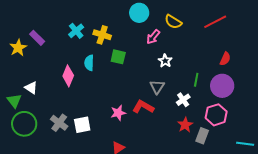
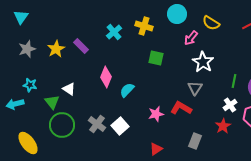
yellow cross: (102, 35) -> (144, 26), moved
purple rectangle: (37, 38) -> (81, 46), moved
white star: (165, 61) -> (203, 62), size x1.5
cyan semicircle: (89, 63) -> (127, 90), moved, turned 42
white cross: (183, 100) -> (230, 105), moved
white square: (82, 125) -> (120, 126), turned -30
gray rectangle: (202, 136) -> (195, 141), moved

